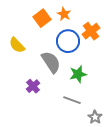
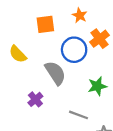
orange star: (64, 14) -> (80, 15), moved
orange square: (42, 18) -> (45, 24), turned 30
green star: (78, 74) -> (97, 86), moved

